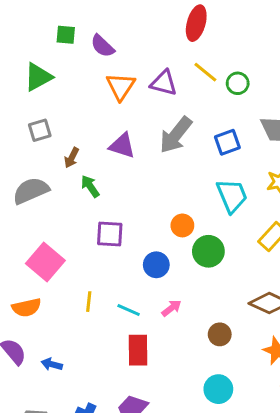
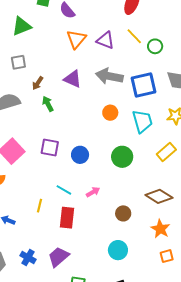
gray arrow: (176, 135) -> (109, 76), turned 56
blue square: (227, 142) -> (143, 85), size x1.5
orange circle: (182, 225) -> (110, 113), moved
purple square: (110, 234) -> (50, 147), moved
blue circle: (156, 265) -> (80, 155), moved
yellow line: (89, 302) -> (39, 206), moved

